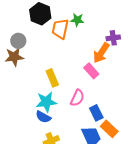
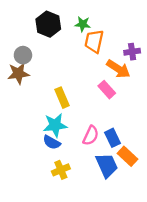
green star: (77, 20) -> (83, 24), moved
orange trapezoid: (60, 29) -> (94, 41), moved
orange arrow: (101, 53) -> (118, 69), turned -90
pink semicircle: (77, 98) -> (91, 135), moved

